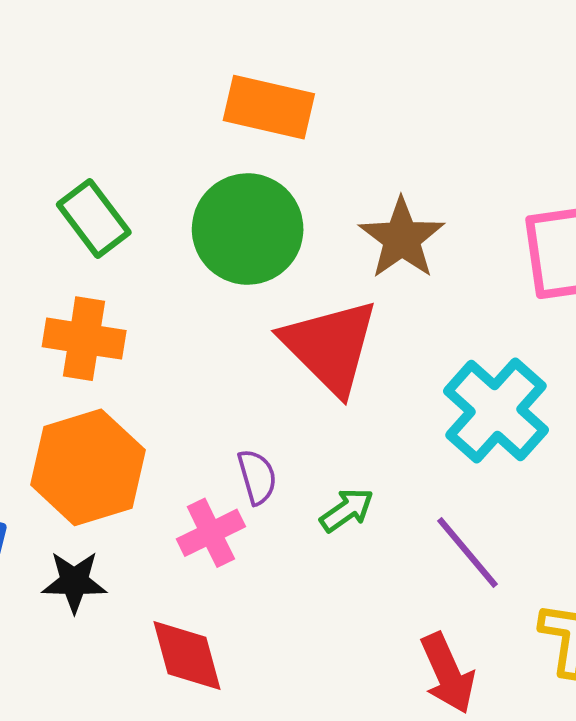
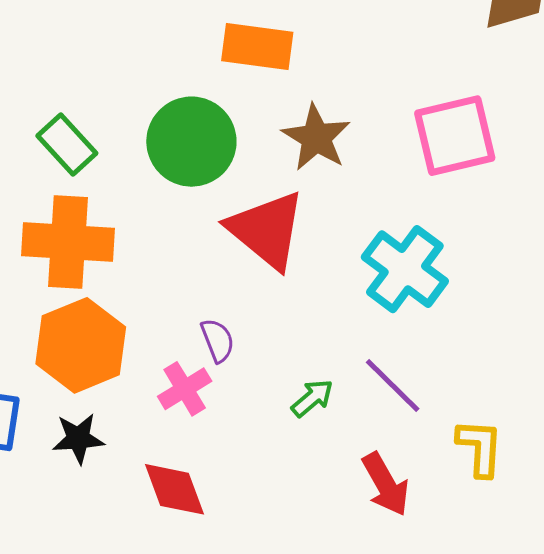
orange rectangle: (269, 107) -> (257, 47), moved
orange cross: (84, 339) -> (68, 242), size x1.4
green arrow: (347, 510) -> (312, 398), moved

